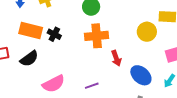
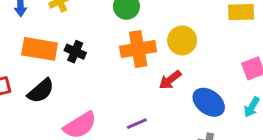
yellow circle: (147, 32) -> (182, 40), moved
red arrow: (116, 58) -> (170, 80), turned 77

